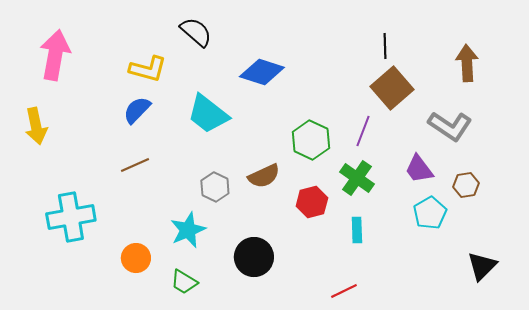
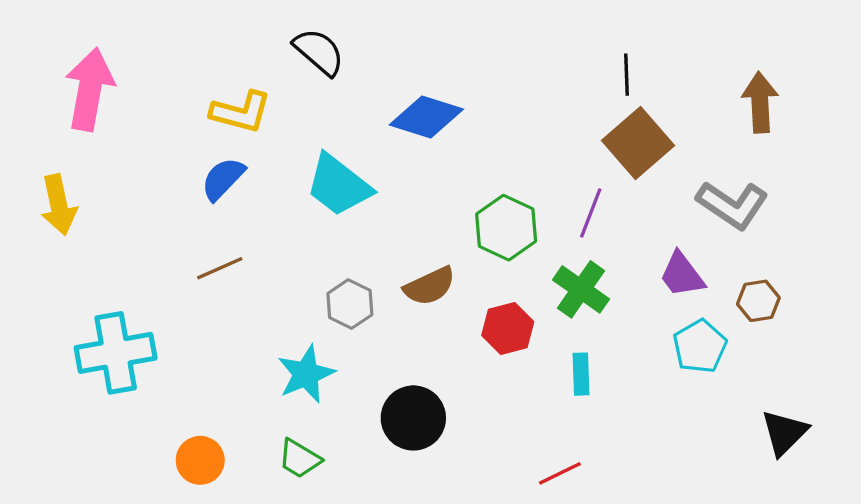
orange circle: (136, 258) -> (200, 460), moved

